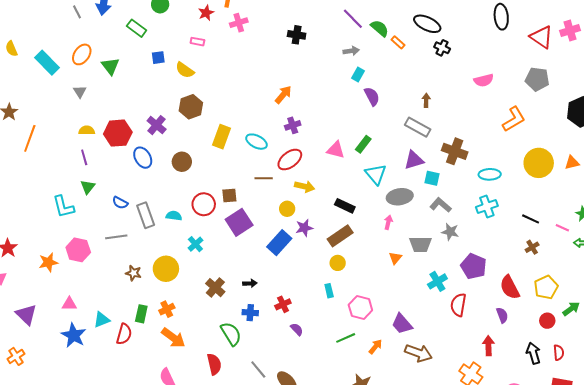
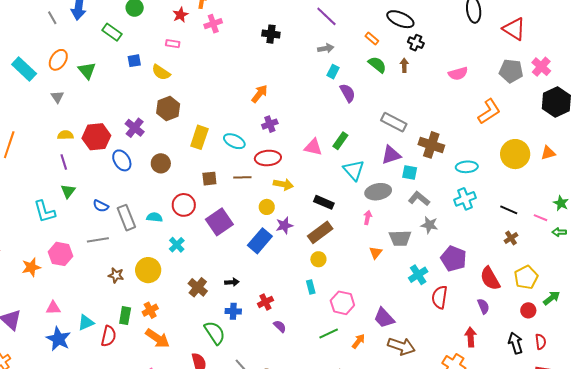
green semicircle: (380, 28) -> (377, 65), moved
pink cross: (570, 31) -> (541, 67), moved, turned -30
brown arrow: (426, 100) -> (404, 65), moved
red ellipse: (290, 160) -> (268, 158), turned 35
brown square: (229, 196) -> (209, 179), moved

